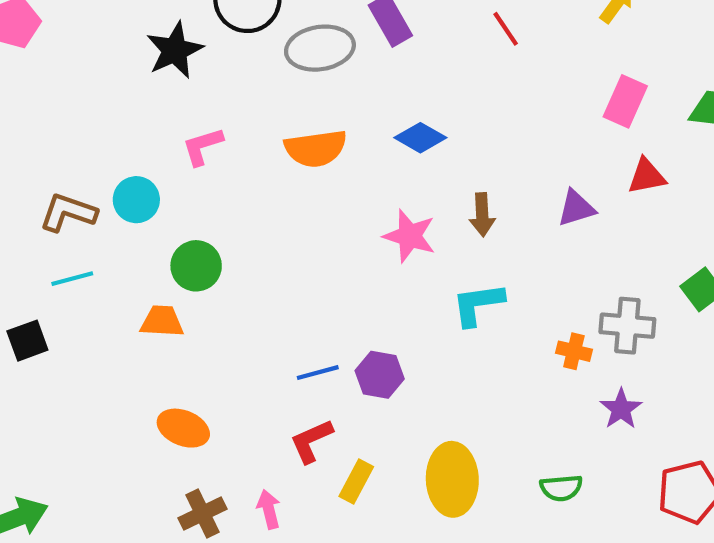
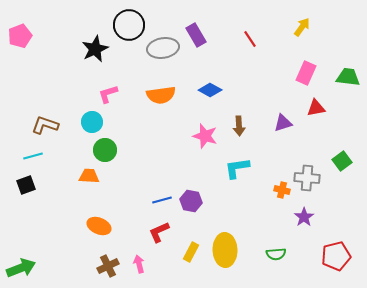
cyan circle: (136, 200) -> (92, 122), moved
cyan line: (72, 279) -> (33, 156), moved
yellow rectangle: (356, 481) -> (191, 252), moved

